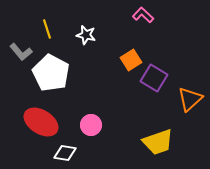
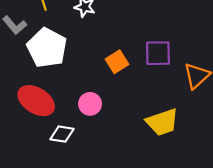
orange square: (131, 60) -> (117, 62), moved
purple square: (154, 78) -> (158, 53), turned -32

